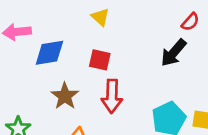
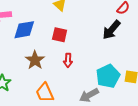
red arrow: (112, 96) -> (68, 60), size x0.6

